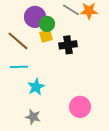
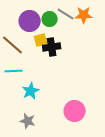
green circle: (47, 24) -> (50, 19), moved
black cross: (68, 45) -> (52, 47), moved

